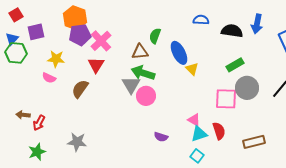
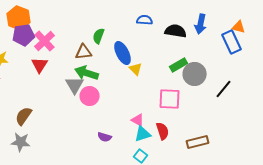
gray circle: (247, 88) -> (195, 74), moved
brown semicircle: (80, 89) -> (24, 116), moved

